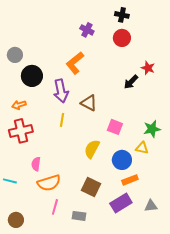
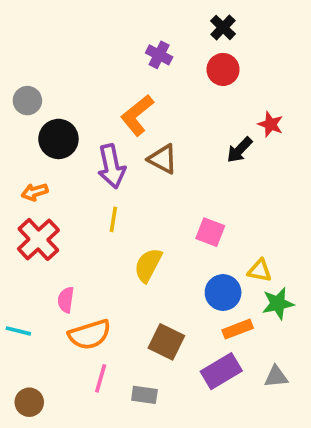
black cross: (122, 15) -> (223, 27), turned 32
brown triangle: (89, 103) -> (163, 159), moved
green star: (152, 129) -> (278, 303), moved
red cross: (21, 131) -> (38, 239), turned -30
yellow semicircle: (92, 149) -> (148, 265), moved

